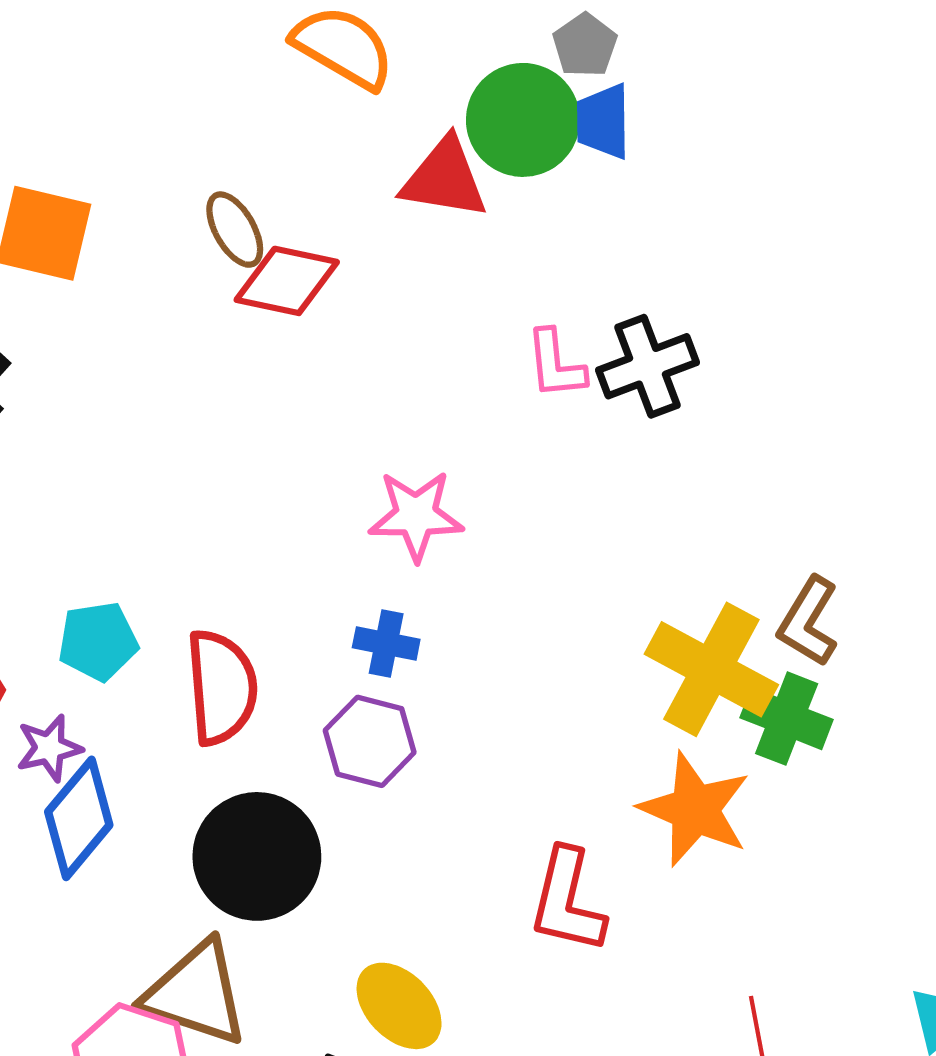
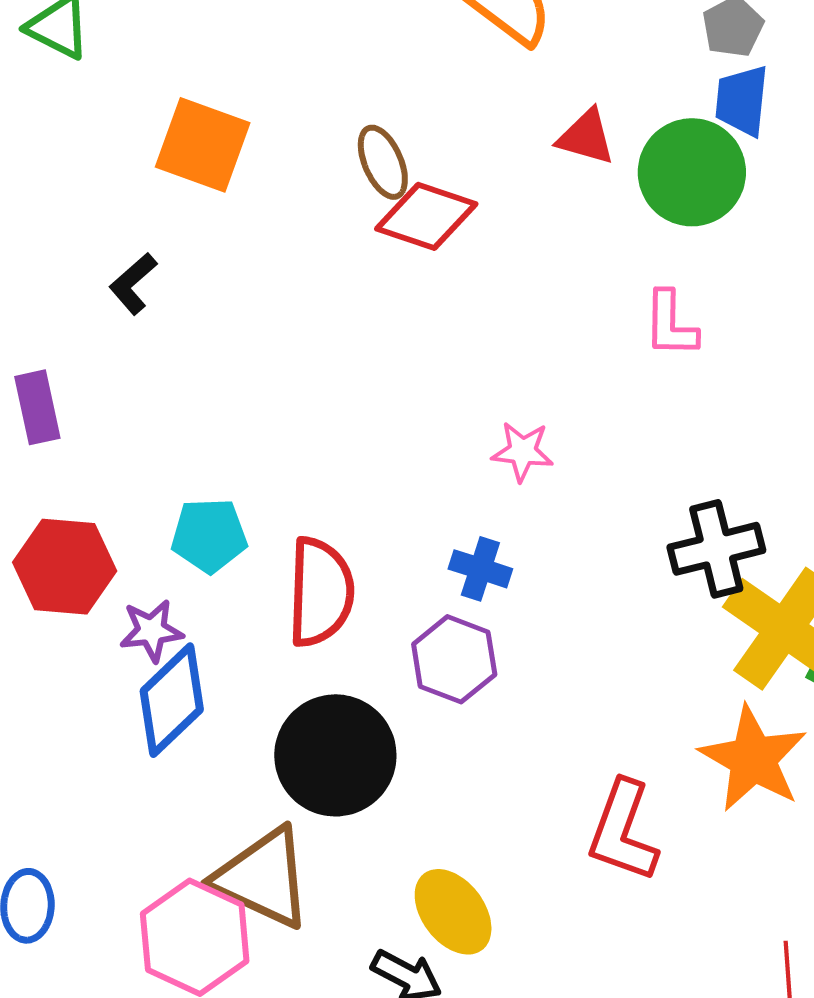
green circle: (523, 120) -> (692, 172), moved
red triangle: (444, 179) -> (586, 137), size x0.7
black cross: (647, 366) -> (716, 549), moved
pink star: (416, 515) -> (523, 451), size x0.7

